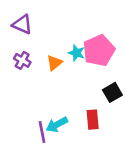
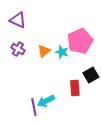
cyan star: (77, 53) -> (62, 52), moved
red rectangle: (93, 120) -> (75, 88), moved

